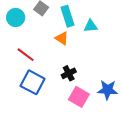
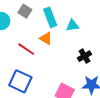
red line: (26, 55) -> (26, 49), moved
black cross: (69, 73) -> (84, 56), moved

